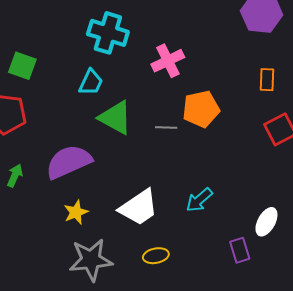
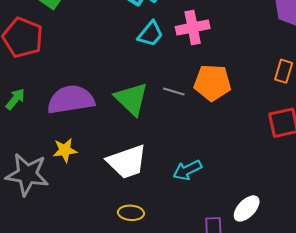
cyan trapezoid: (91, 82) -> (150, 34), moved
green triangle: (115, 118) -> (131, 99), moved
gray star: (91, 260) -> (27, 174), moved

